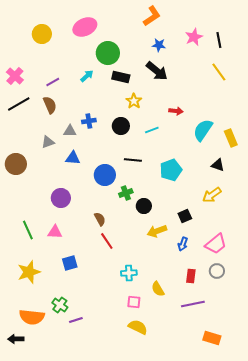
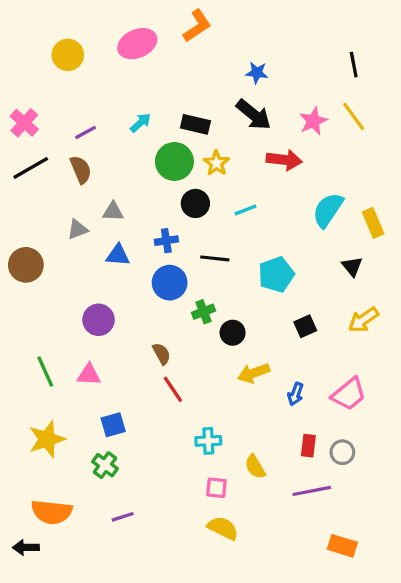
orange L-shape: (152, 16) -> (197, 26), moved
pink star: (194, 37) -> (313, 121), moved
green circle: (108, 53) -> (174, 161), moved
red arrow: (176, 111) -> (284, 160), moved, size x1.5
blue cross: (89, 121) -> (166, 241), moved
black triangle: (218, 165) -> (352, 266), turned 32
yellow arrow: (212, 195) -> (363, 320), moved
black square: (185, 216) -> (305, 326), moved
gray circle: (217, 271) -> (342, 452), moved
green cross: (60, 305) -> (105, 465), moved

